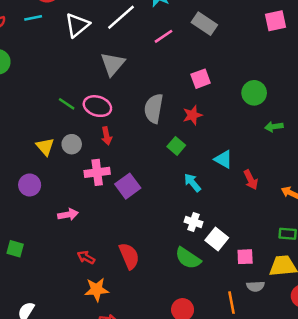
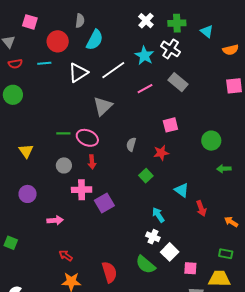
green line: (67, 104) -> (63, 133), turned -40
gray semicircle: (154, 109) -> (131, 144), size x0.6
yellow triangle: (45, 147) -> (26, 151), moved
cyan arrow: (192, 183) -> (158, 215), moved
red semicircle: (129, 256) -> (109, 272), moved

